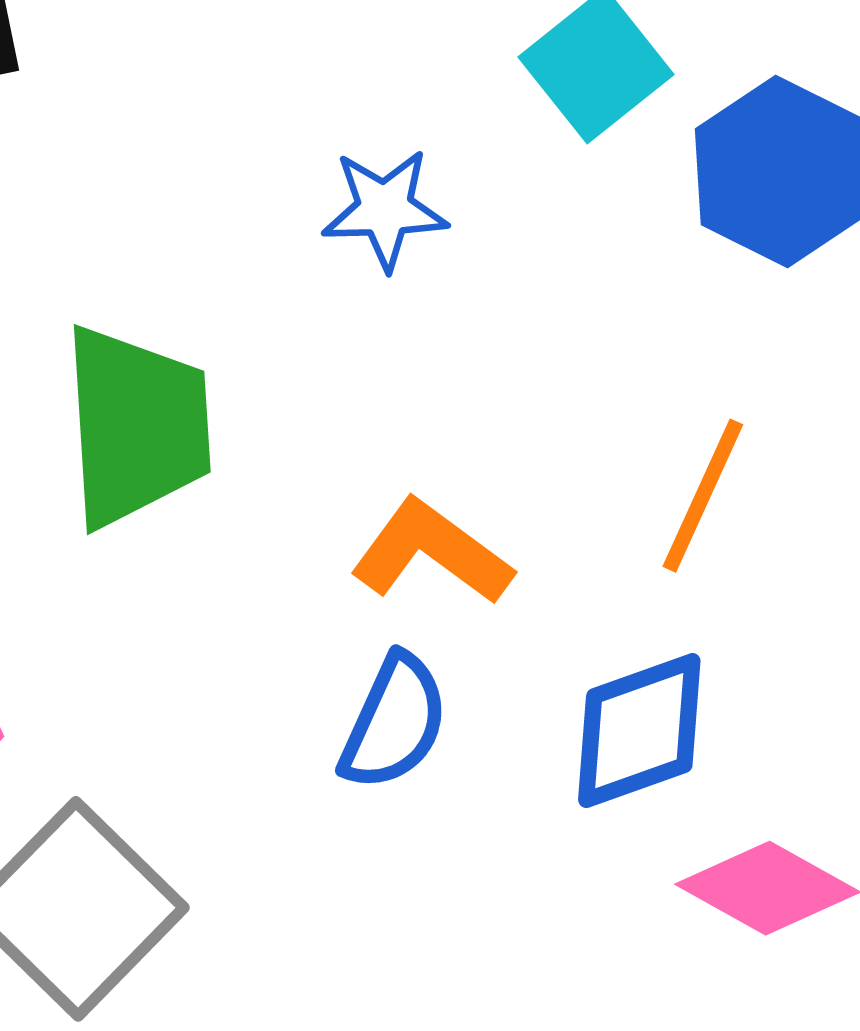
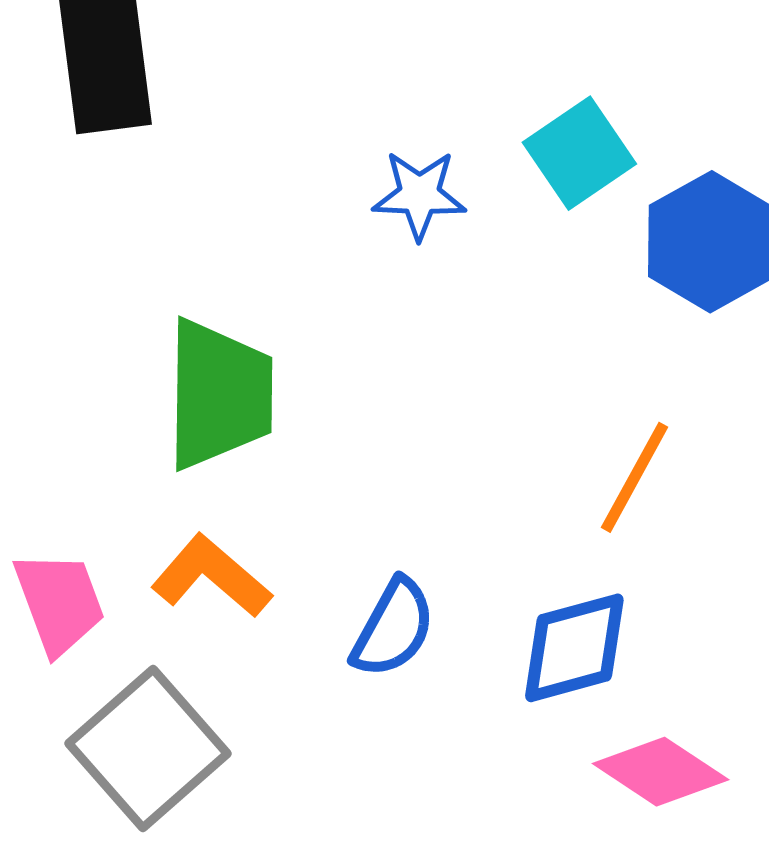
blue star: (385, 209) -> (419, 195), moved
orange L-shape: (431, 552) -> (211, 576), moved

